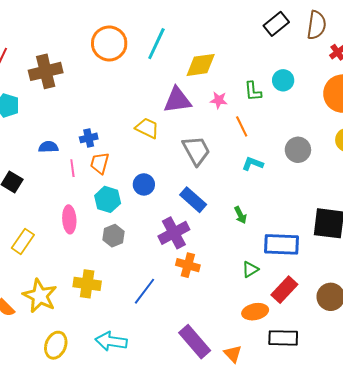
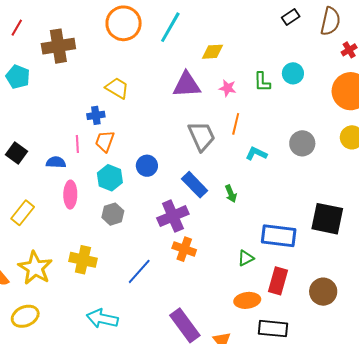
black rectangle: (276, 24) -> (291, 17), size x0.7
yellow diamond: (201, 65) -> (212, 52), size x0.7
orange line: (242, 126) -> (236, 124), moved, turned 35
yellow trapezoid: (147, 128) -> (117, 88), moved
blue semicircle: (48, 147) -> (56, 162), moved
green arrow: (240, 215) -> (231, 194), moved
red rectangle: (284, 290) -> (278, 281), turned -32
yellow ellipse: (56, 345) -> (25, 316), moved, turned 40

